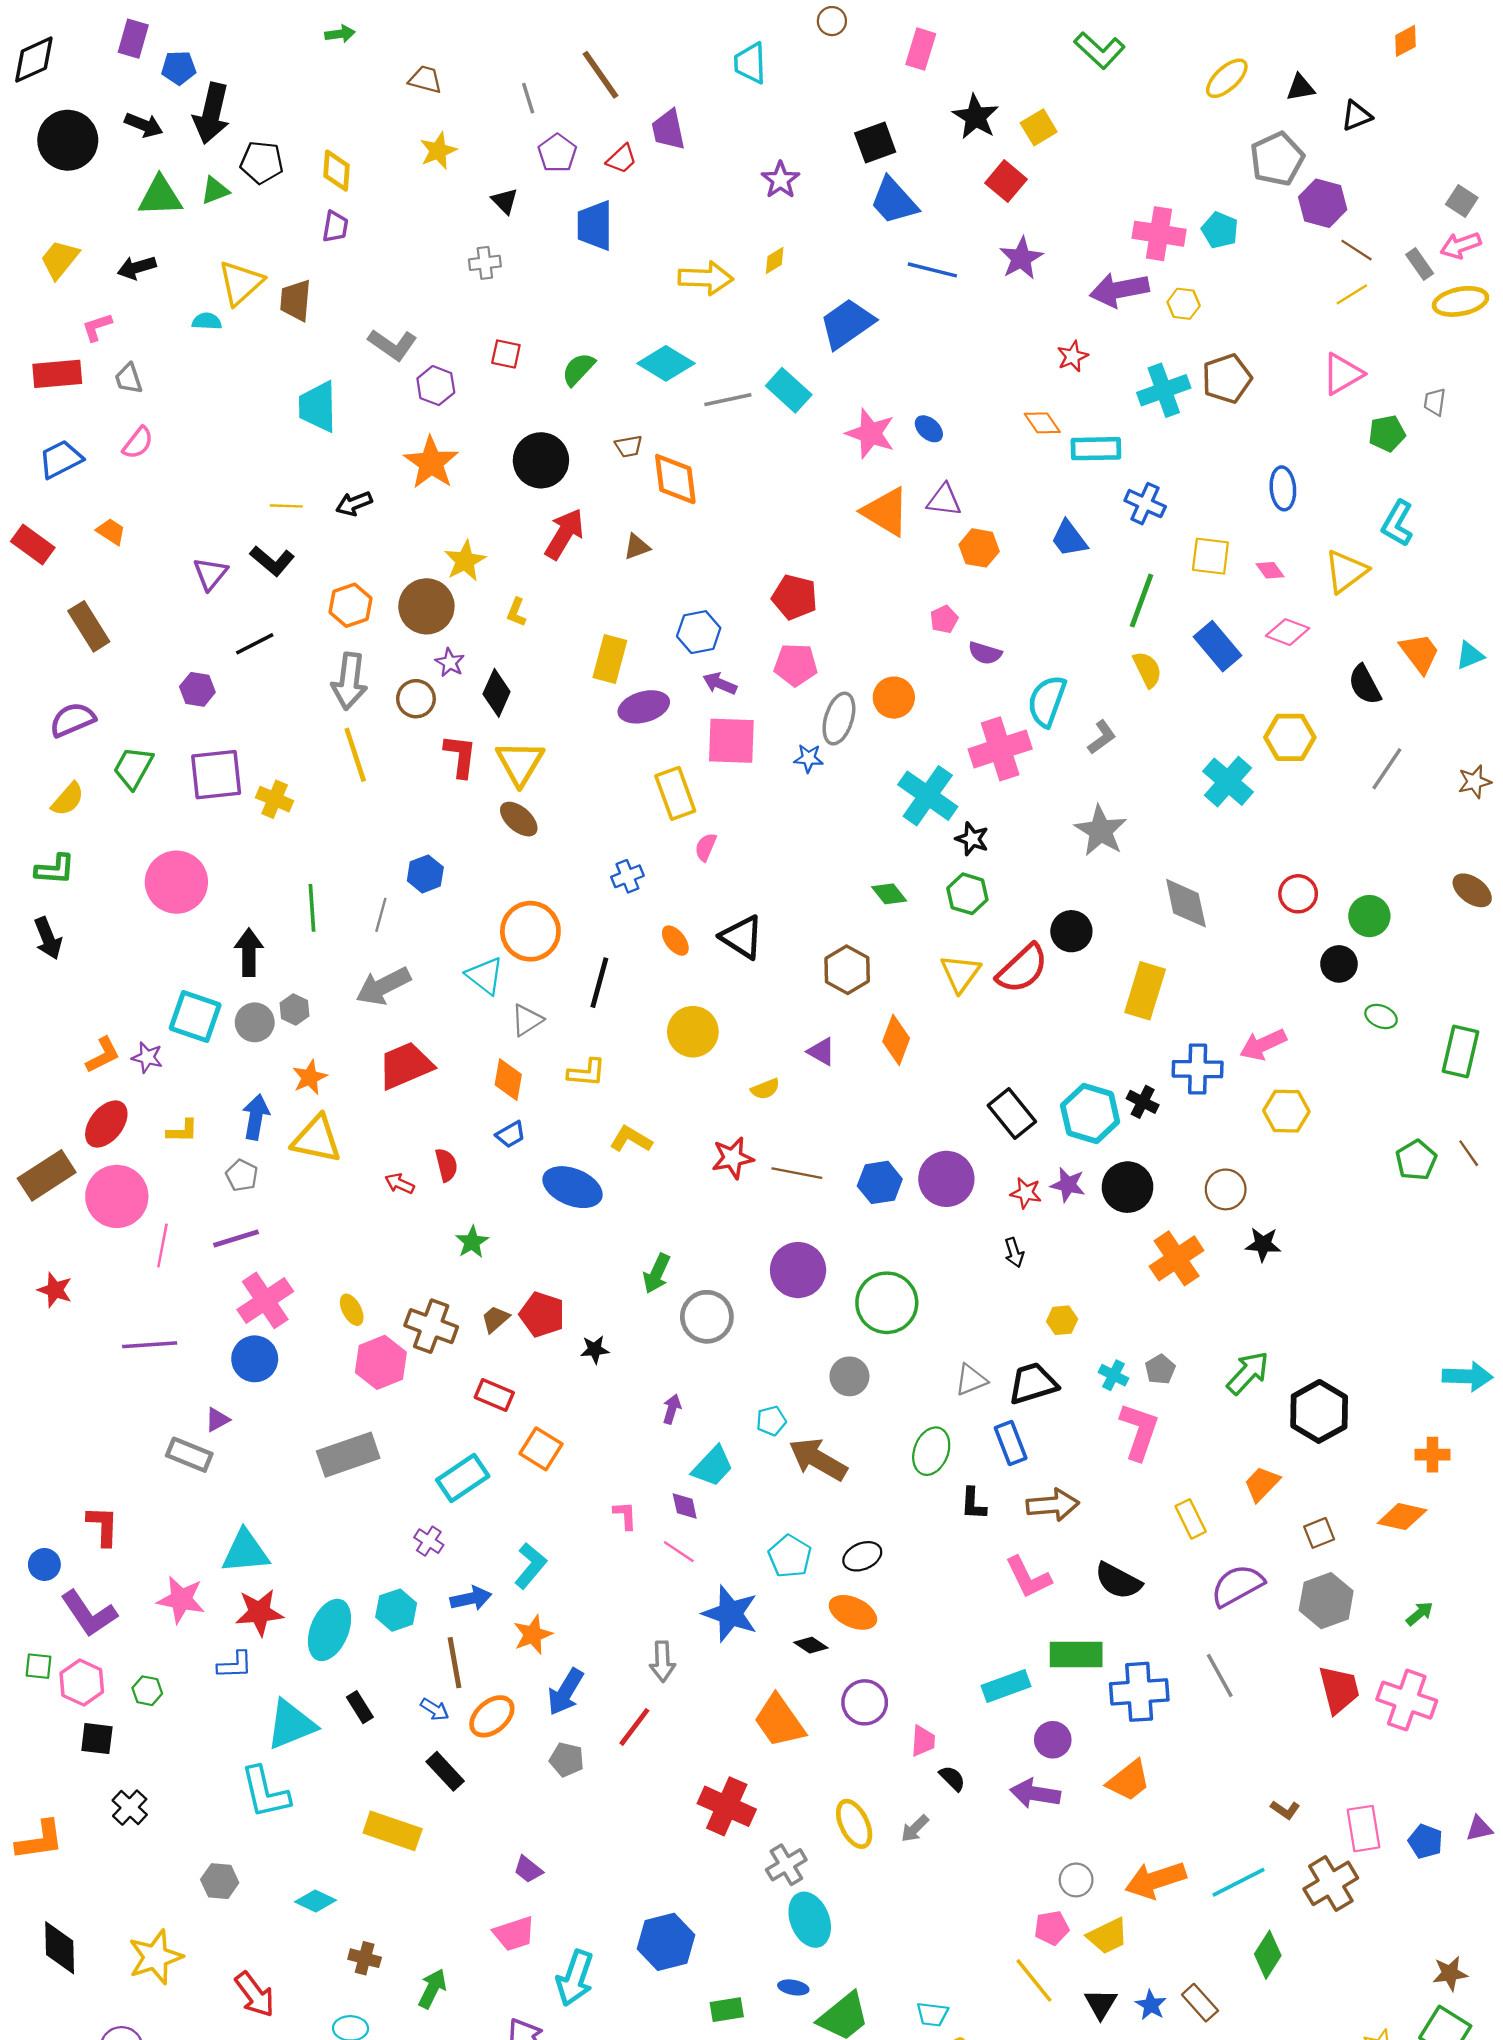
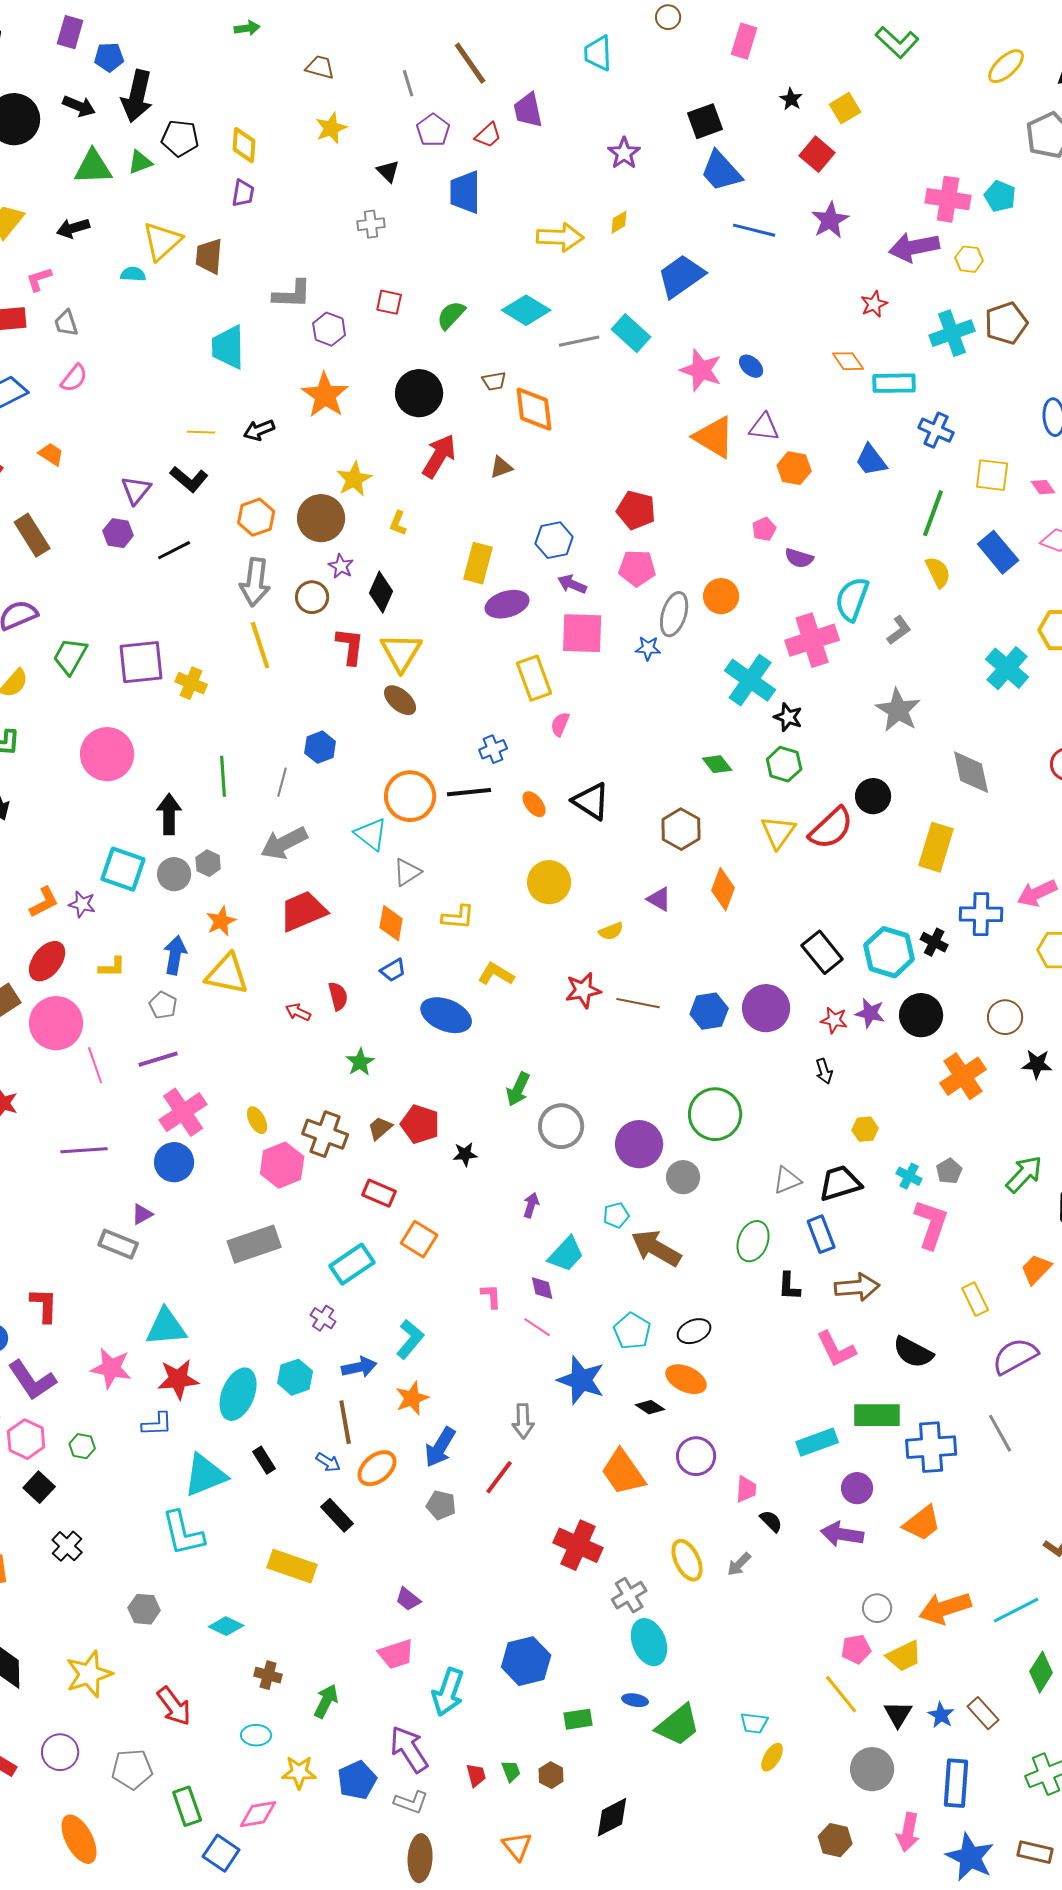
black star: (976, 117) -> (791, 99), size x0.6
gray L-shape: (393, 345) -> (292, 294), turned -33
purple hexagon: (197, 689) -> (118, 533), moved
black line: (599, 983) -> (469, 792), moved, turned 69
pink line: (162, 1246) -> (95, 1065), turned -30
purple circle: (798, 1270) -> (639, 1144), moved
black square: (97, 1739) -> (39, 1487), turned 36

